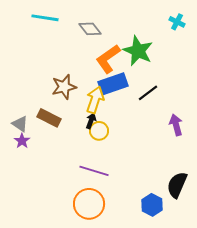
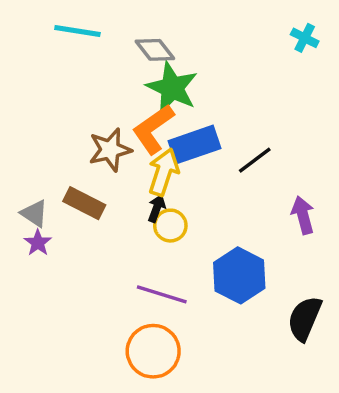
green star: (138, 51) -> (172, 88), moved
orange L-shape: (108, 59) -> (153, 129), moved
blue hexagon: (152, 205) -> (239, 275), moved, size x1.4

